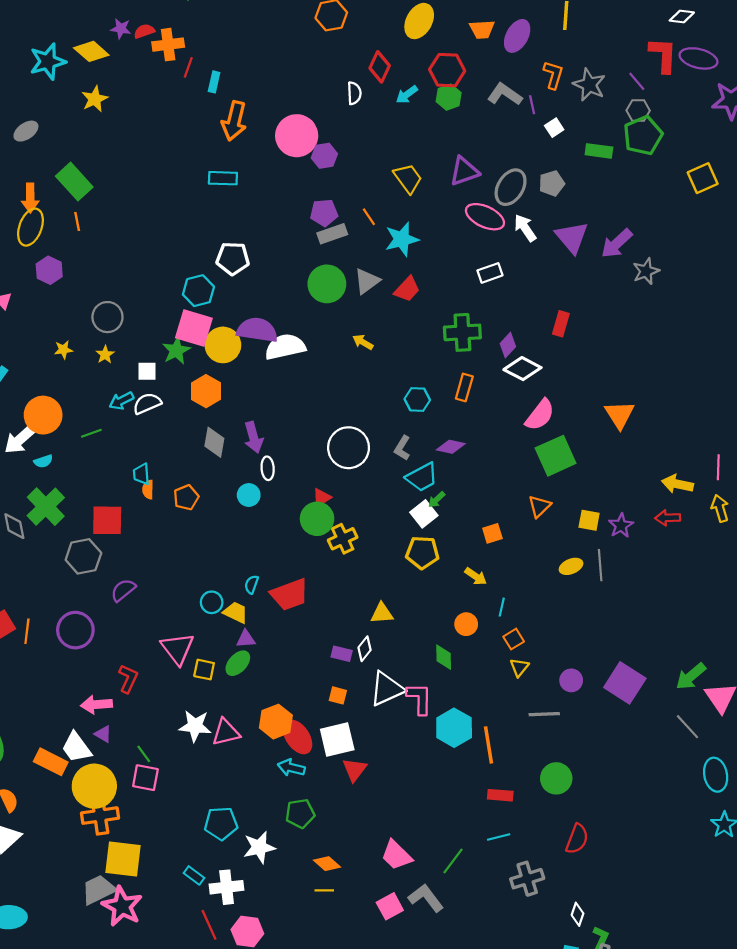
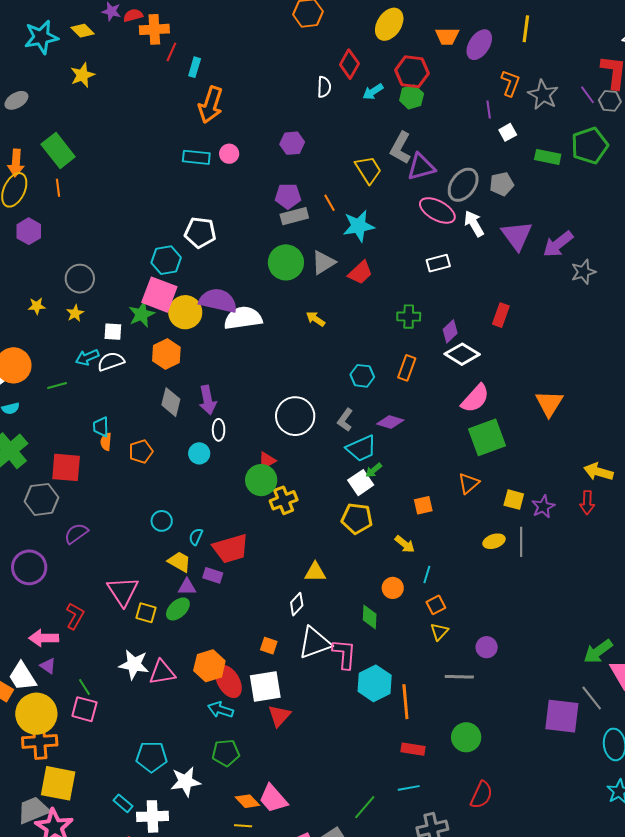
yellow diamond: (91, 51) -> (82, 31), size x0.7
gray L-shape: (505, 94) -> (401, 148), moved, turned -100
gray hexagon: (638, 110) -> (610, 101), moved
pink circle: (297, 136) -> (229, 154), moved, size x0.5
green cross: (462, 332) -> (409, 317), size x0.7
red arrow: (668, 518) -> (587, 503), turned -90
cyan circle: (212, 602) -> (162, 521), moved
purple rectangle: (342, 654) -> (213, 575), moved
purple square: (625, 683) -> (562, 716), moved, turned -30
pink trapezoid: (396, 855) -> (273, 799), moved

